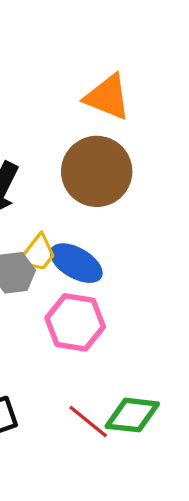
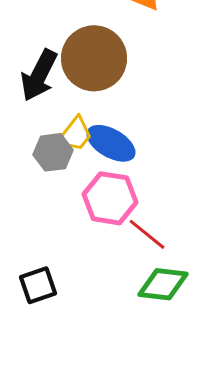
brown circle: (97, 171) -> (94, 58), moved
red line: (88, 422) -> (147, 234), moved

